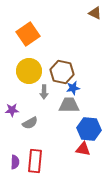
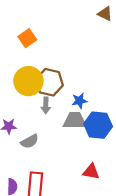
orange square: (28, 34) -> (27, 38), size x0.7
brown hexagon: (62, 72) -> (49, 82), moved
blue hexagon: (89, 129) -> (98, 125), moved

